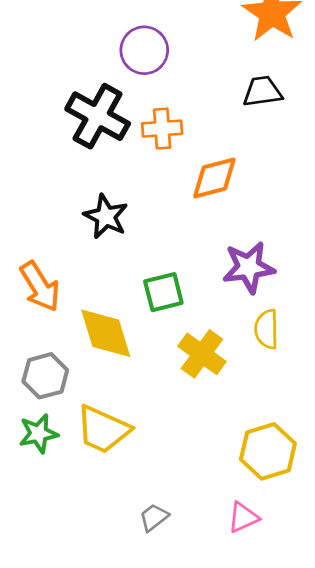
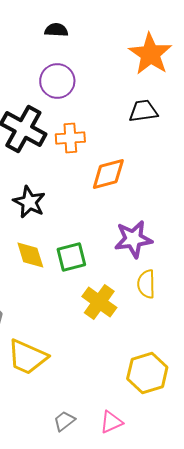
yellow diamond: (106, 333) -> (30, 255), moved, size x0.7
pink triangle: (243, 517) -> (111, 422), moved

